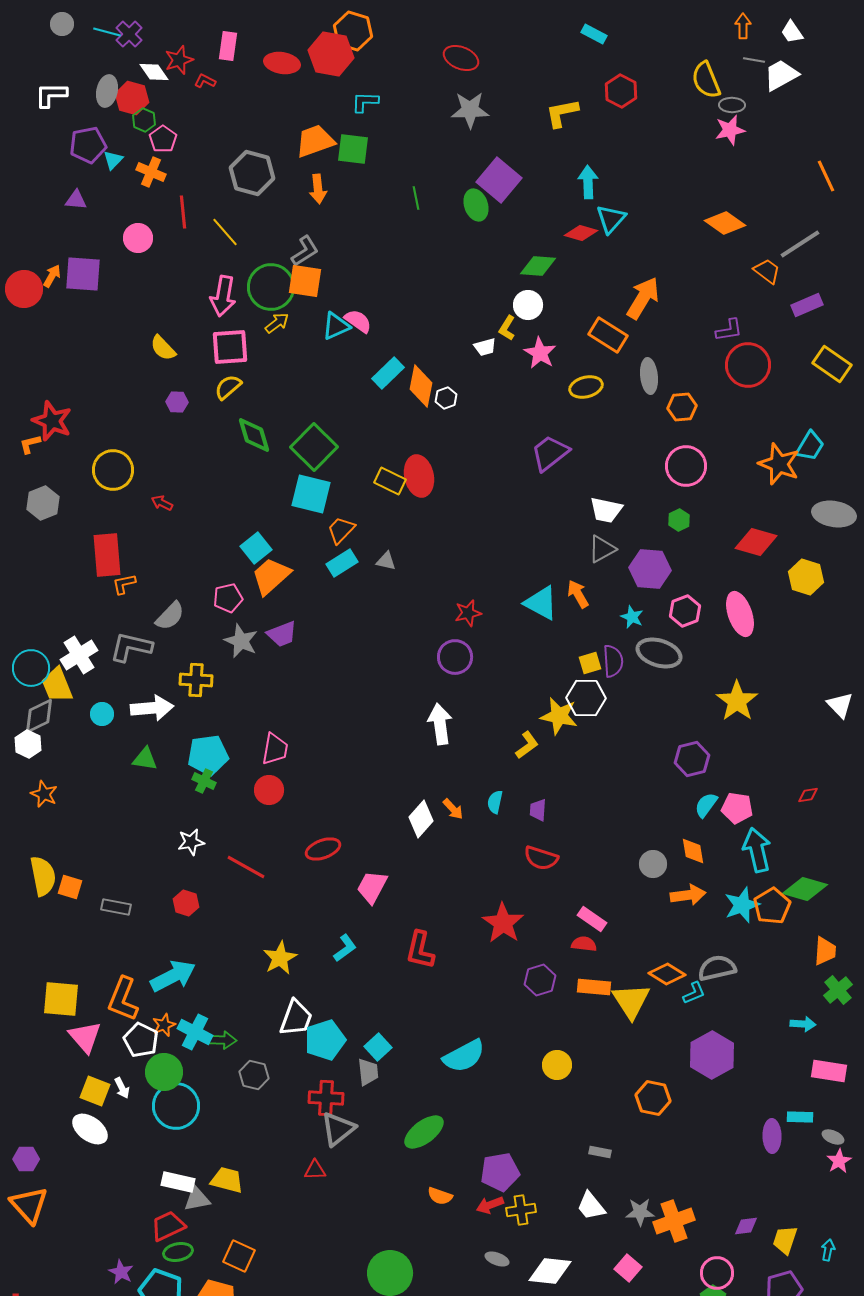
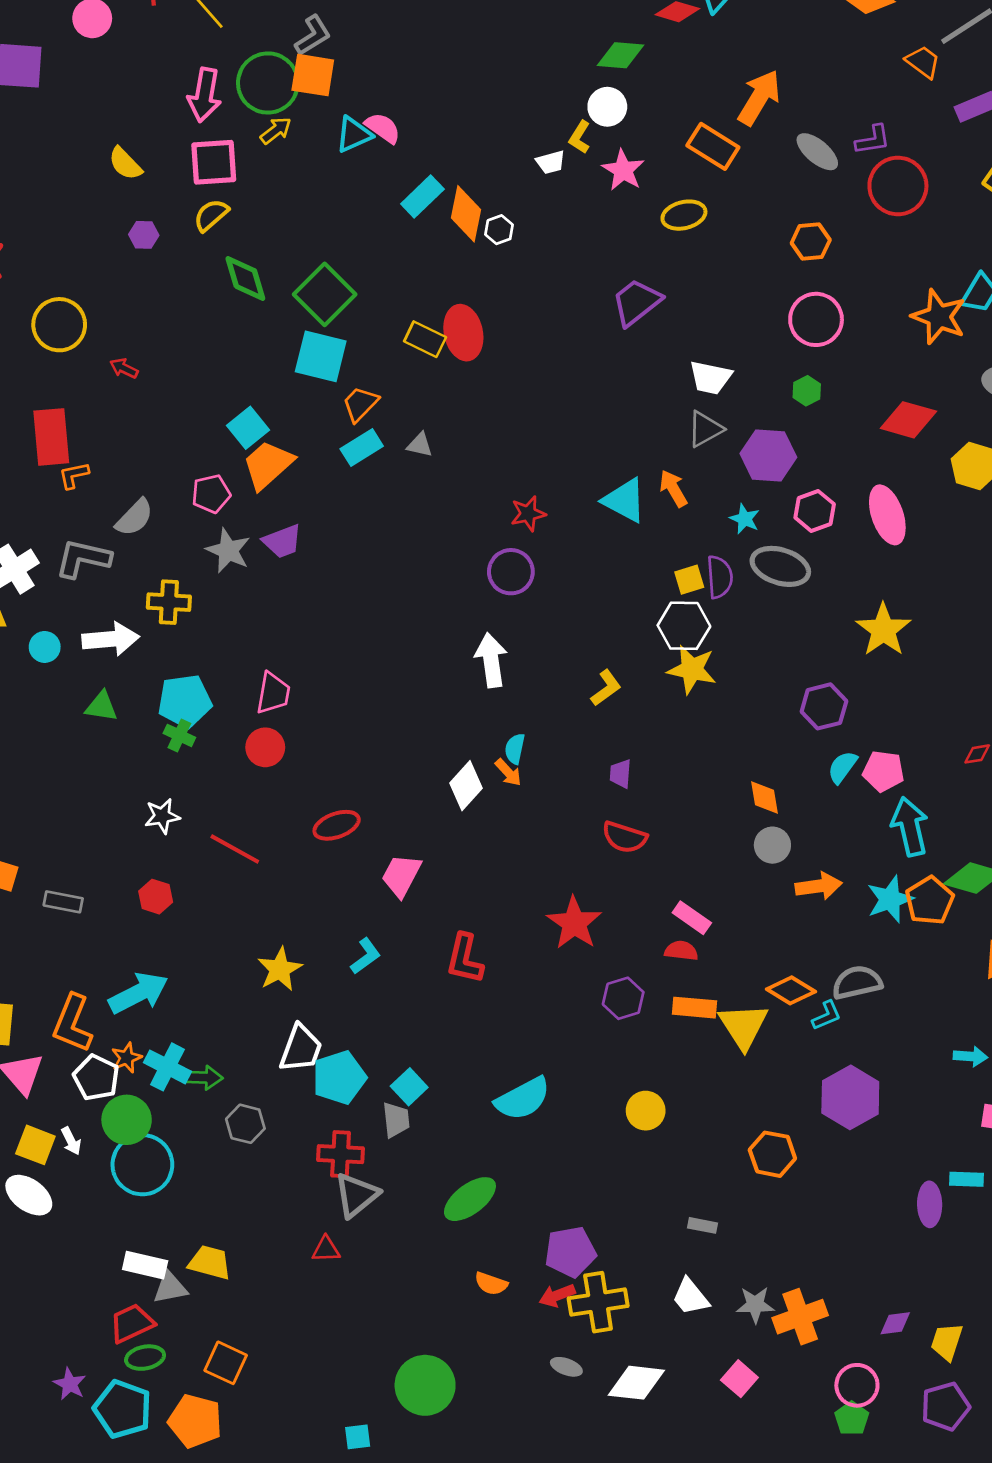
gray ellipse: (649, 376) -> (817, 152), moved, turned -44
yellow star: (559, 716) -> (692, 669), moved
cyan semicircle: (495, 802) -> (515, 749), moved
orange diamond: (693, 851) -> (764, 798), moved
yellow cross: (521, 1210) -> (598, 1302), size x1.5

